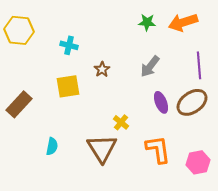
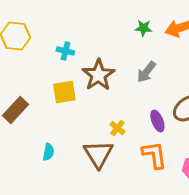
brown star: (102, 69) -> (98, 75), size x2.0
purple ellipse: (161, 102) -> (157, 121), moved

